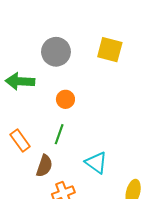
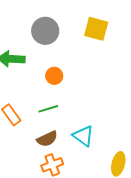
green line: (59, 134) -> (48, 109), turned 54
brown semicircle: (44, 166) -> (47, 139), moved, turned 45

